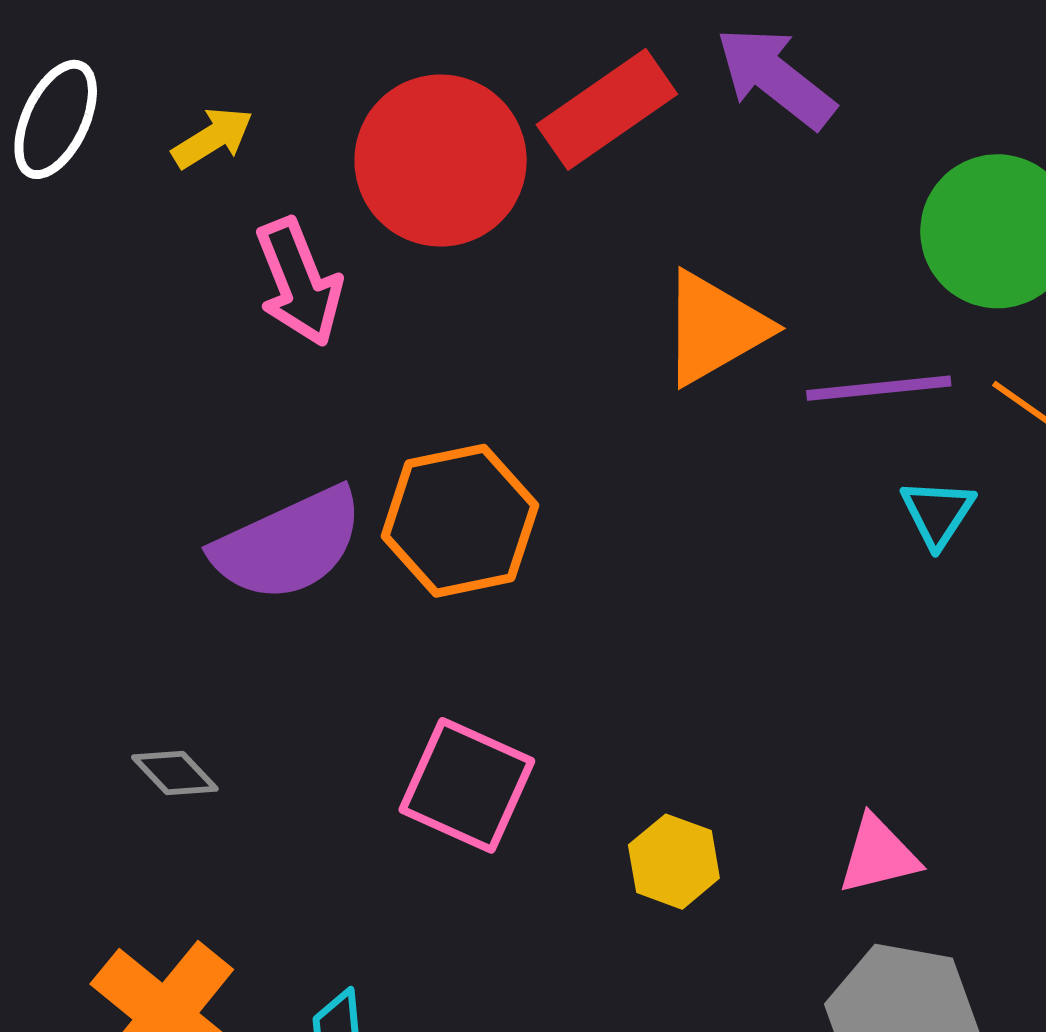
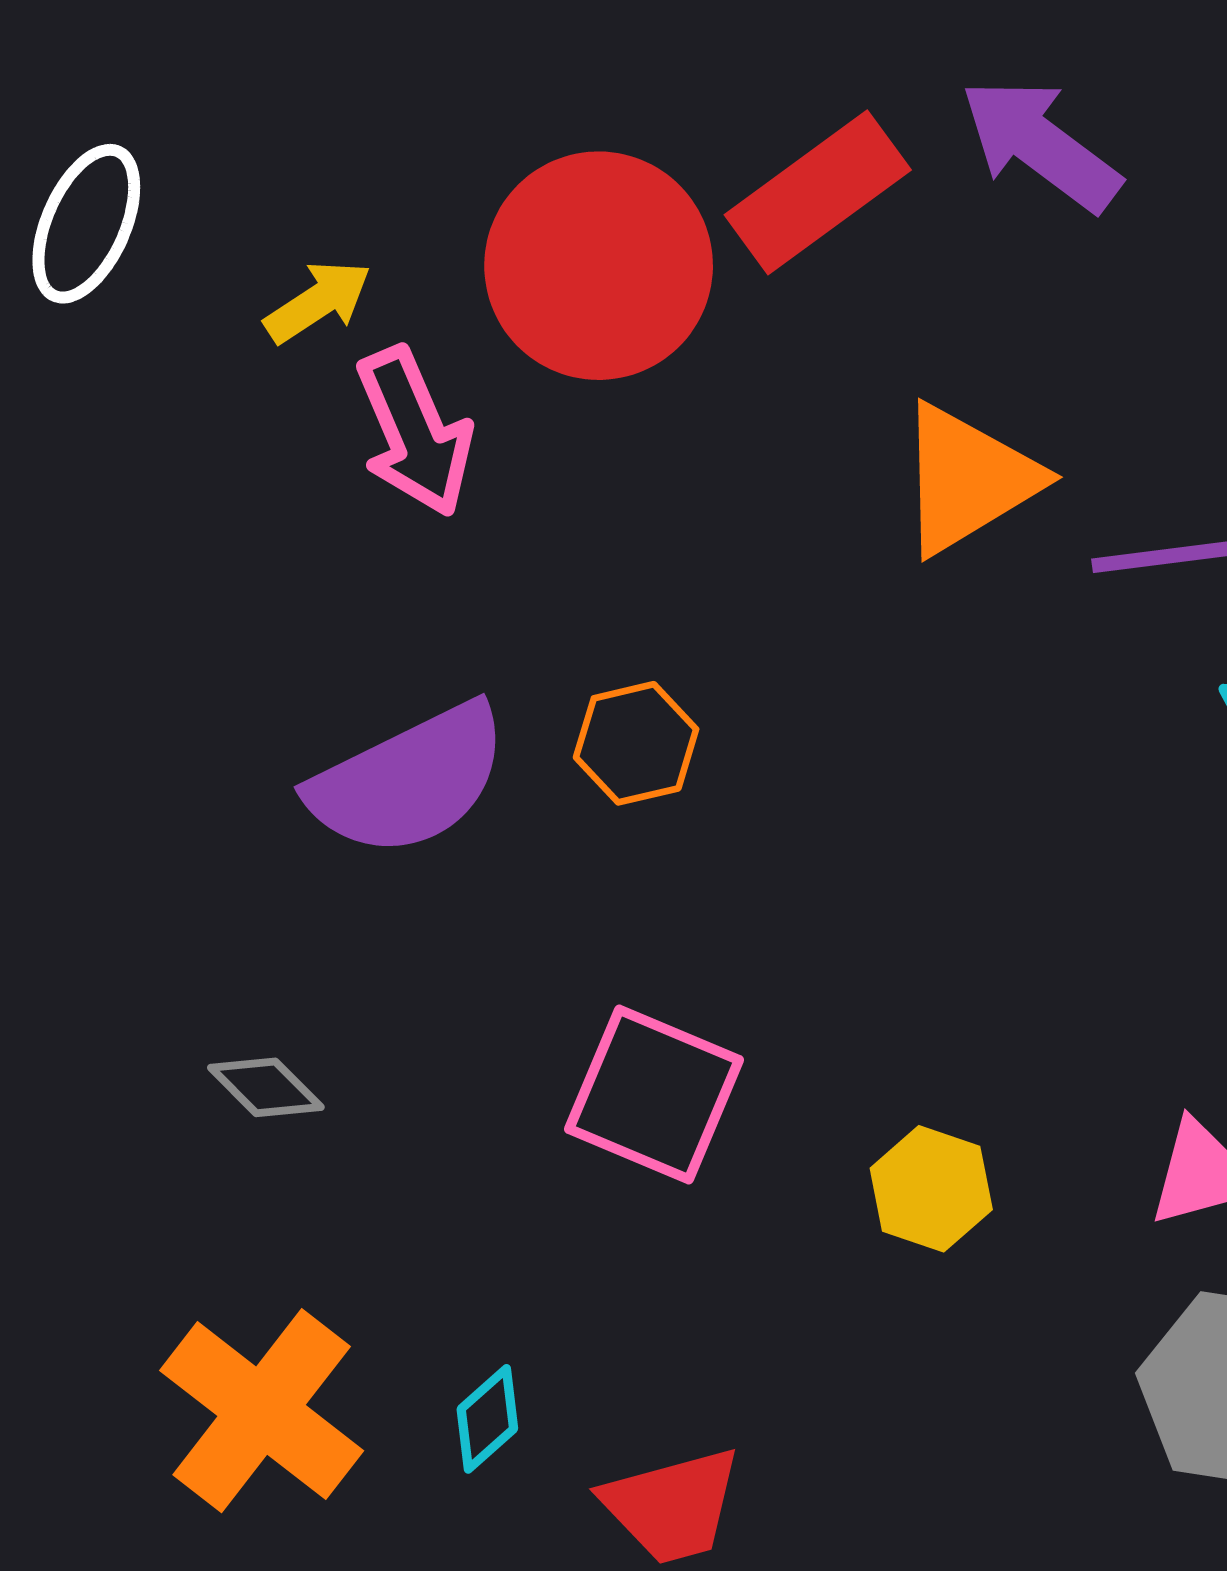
yellow arrow: (213, 138) -> (318, 302), moved
orange hexagon: (460, 521) -> (636, 743), size x0.6

